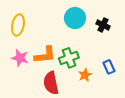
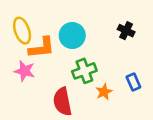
cyan circle: (75, 18) -> (72, 35), moved
yellow ellipse: (18, 25) -> (22, 31), turned -30
orange L-shape: (45, 55) -> (42, 48), moved

